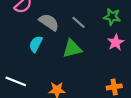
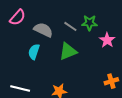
green star: (112, 17) -> (89, 23), moved

